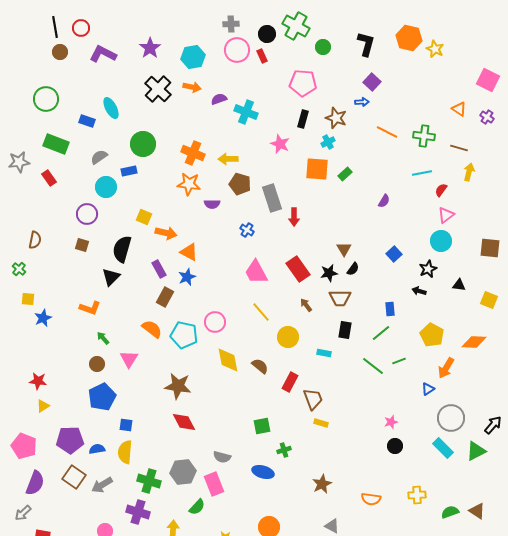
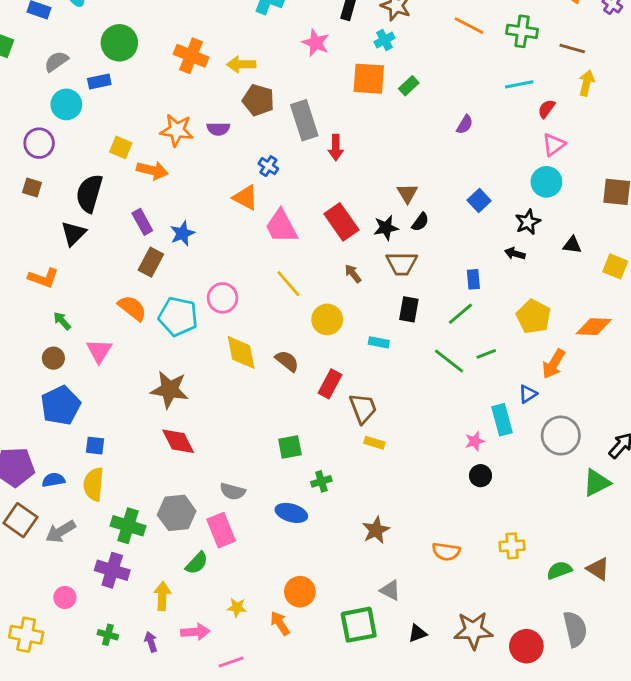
orange star: (189, 184) -> (177, 130), moved
orange triangle: (189, 252) -> (245, 198), moved
cyan rectangle: (443, 448) -> (502, 420), moved, turned 30

